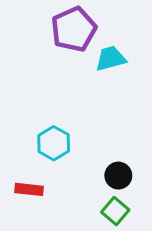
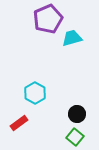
red rectangle: (29, 189) -> (19, 123), turned -42

